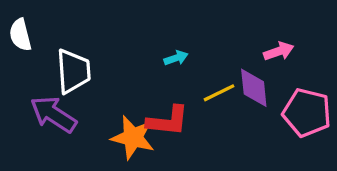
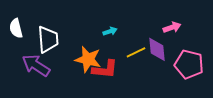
white semicircle: (20, 35) -> (16, 28), moved
orange star: (133, 137) -> (88, 59), moved

